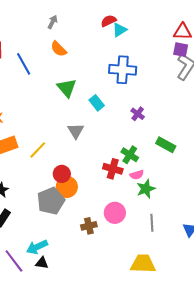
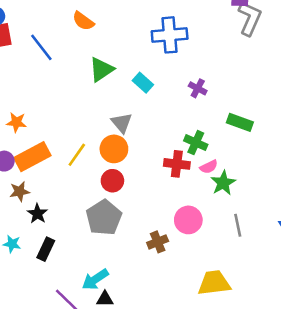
green triangle: (67, 88) -> (101, 69), turned 45
orange circle: (67, 187) -> (114, 149), moved
yellow trapezoid: (143, 264) -> (214, 283), moved

